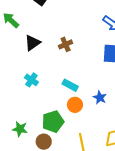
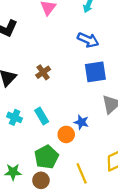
cyan rectangle: (70, 85) -> (42, 116), moved, turned 42
blue star: (100, 98) -> (81, 122), moved

